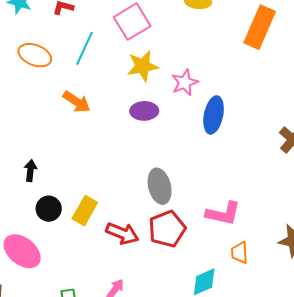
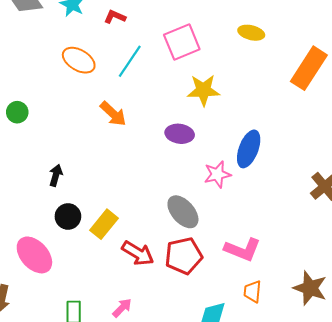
yellow star: (143, 66) -> (203, 90), moved
pink star: (185, 83) -> (217, 174), moved
gray ellipse: (160, 186) -> (183, 212), turned -36

